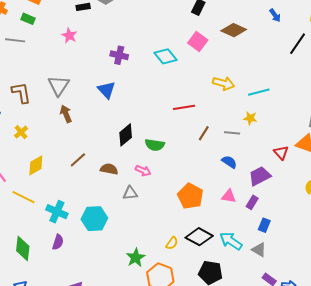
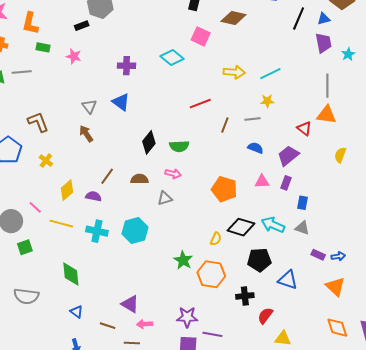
green rectangle: (28, 19) -> (43, 47), moved
gray triangle: (59, 86) -> (89, 106), moved, size x0.7
purple semicircle: (58, 242) -> (94, 196), moved, turned -84

